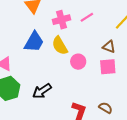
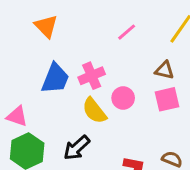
pink cross: (61, 20) -> (92, 76), moved
yellow semicircle: (60, 46) -> (94, 111), moved

